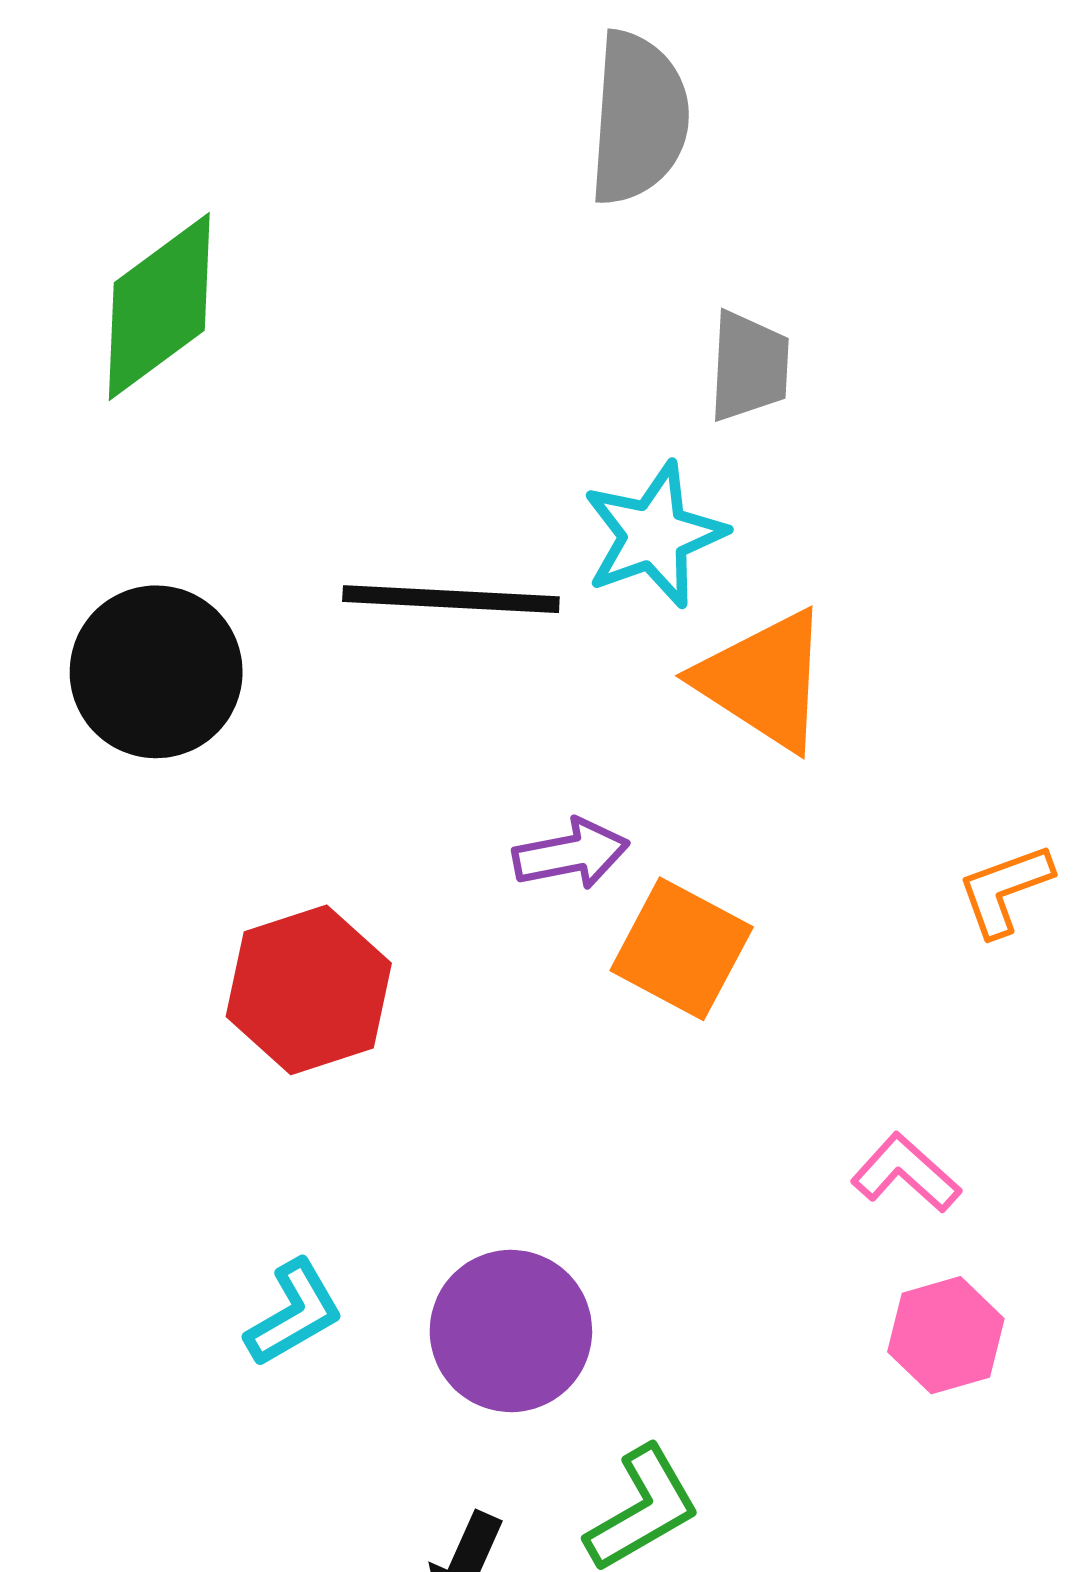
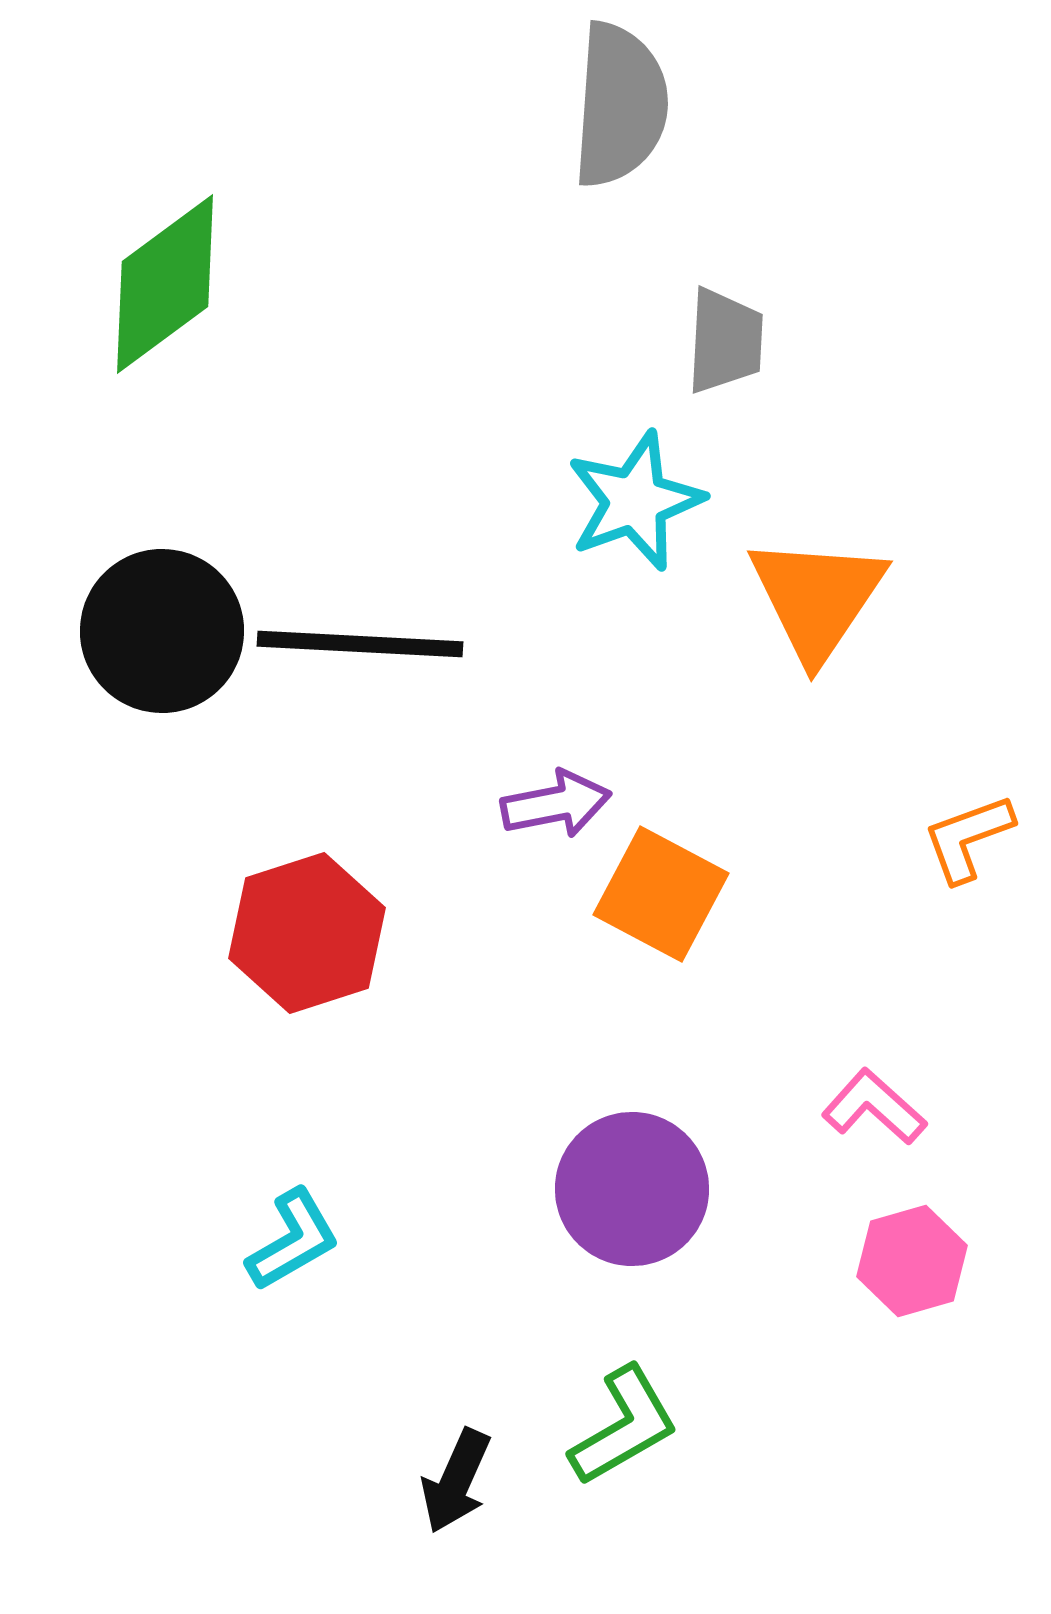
black line: (451, 599) -> (360, 644), moved
orange triangle: (764, 680) -> (817, 598), moved, turned 31
purple circle: (511, 1331) -> (632, 1189), moved

